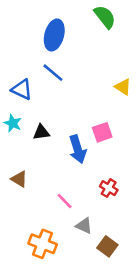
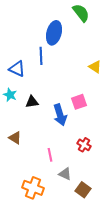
blue ellipse: (54, 35) -> (54, 33), moved
blue line: (53, 73) -> (41, 56), turned 48
pink line: (65, 201) -> (50, 155), turned 32

